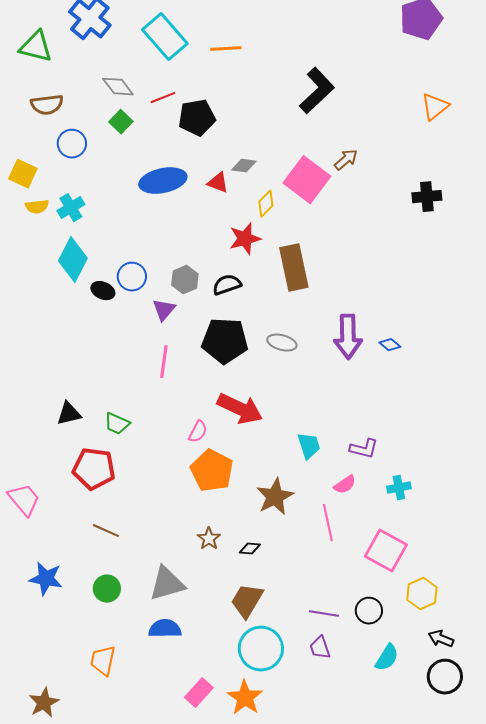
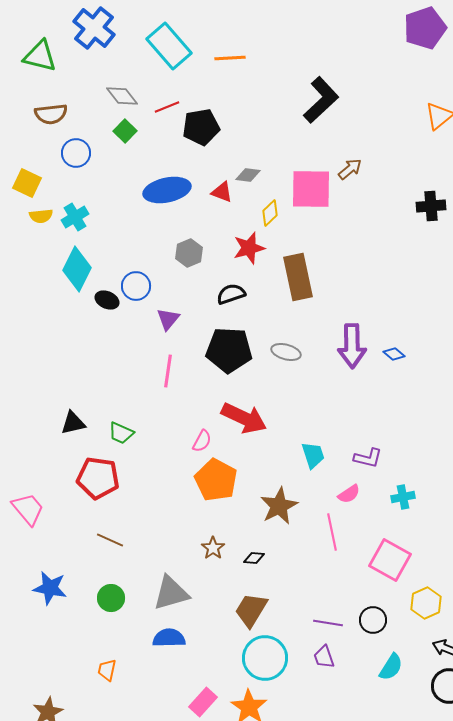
pink square: (307, 180) -> (311, 189), turned -36
gray hexagon: (185, 280) -> (189, 253), moved
orange trapezoid: (103, 661) -> (107, 670), size x0.7

